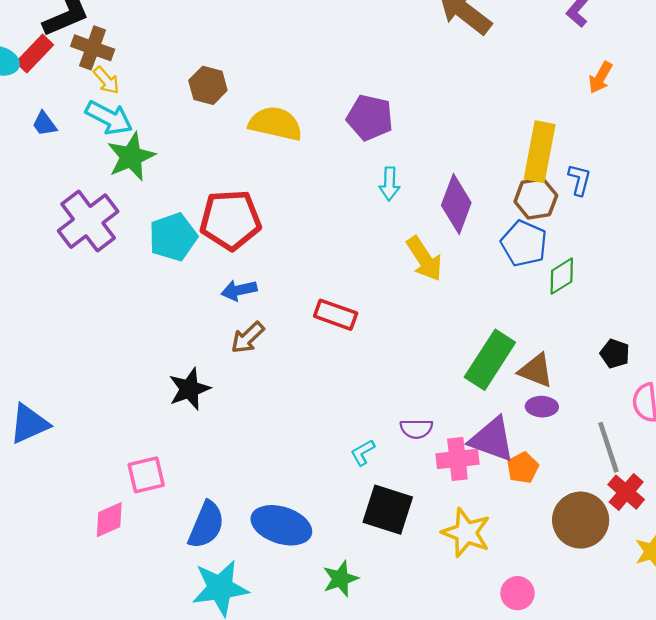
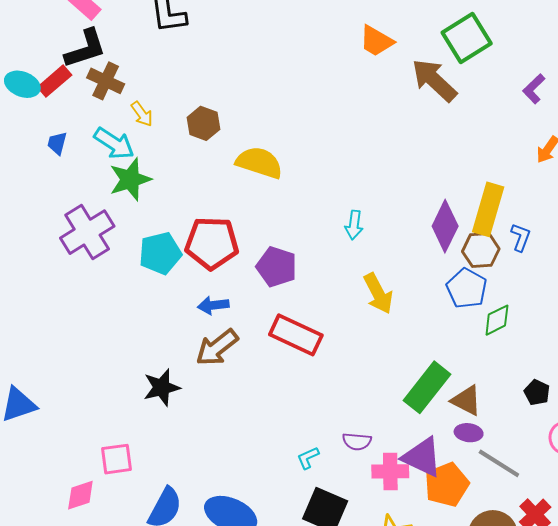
yellow arrow: (106, 80) -> (142, 114), moved
purple pentagon: (370, 118) -> (277, 267), moved
blue trapezoid: (44, 124) -> (57, 143), turned 45
purple diamond: (456, 204) -> (445, 226), moved
red rectangle: (336, 315) -> (296, 335), size x1.4
brown arrow: (248, 338) -> (217, 348), size x1.4
gray line: (608, 447) -> (499, 463), moved, turned -45
orange pentagon: (523, 468) -> (447, 485), size x1.6

